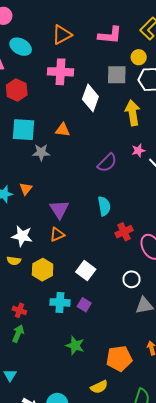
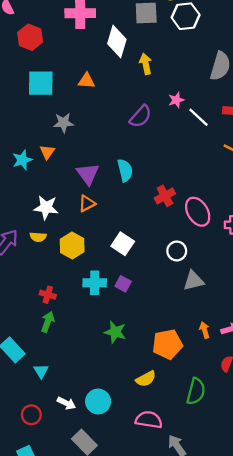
yellow arrow: (133, 113) -> (146, 64), moved, size x0.7
gray star: (41, 152) -> (64, 123), moved
cyan semicircle: (104, 206) -> (125, 170), moved

